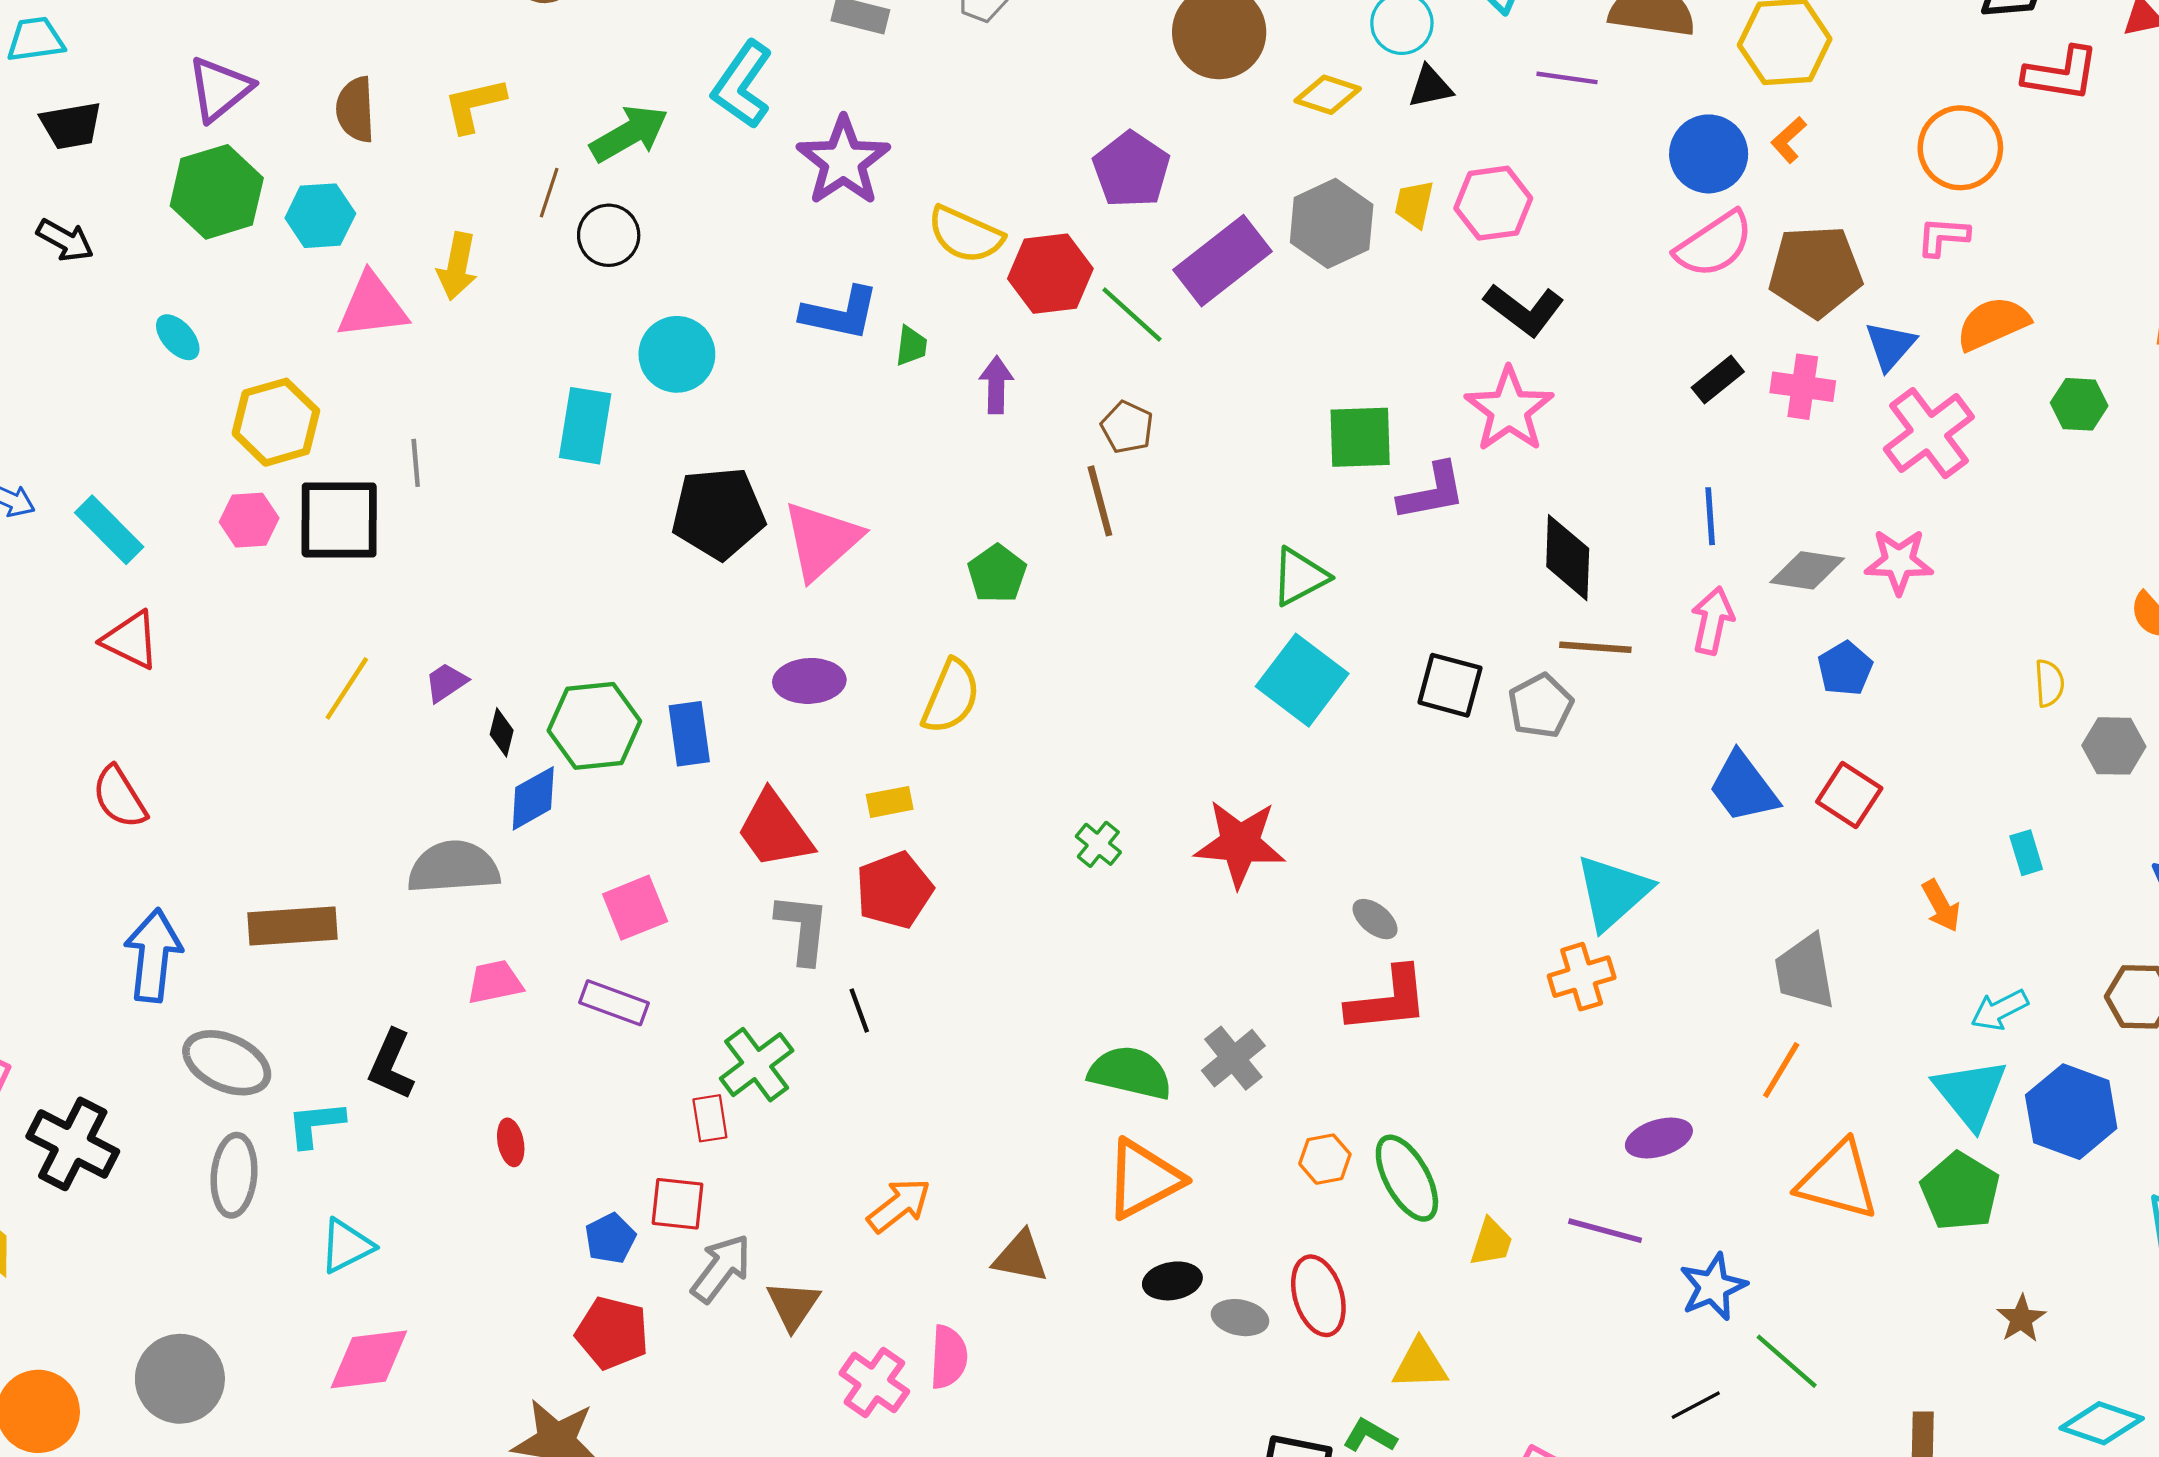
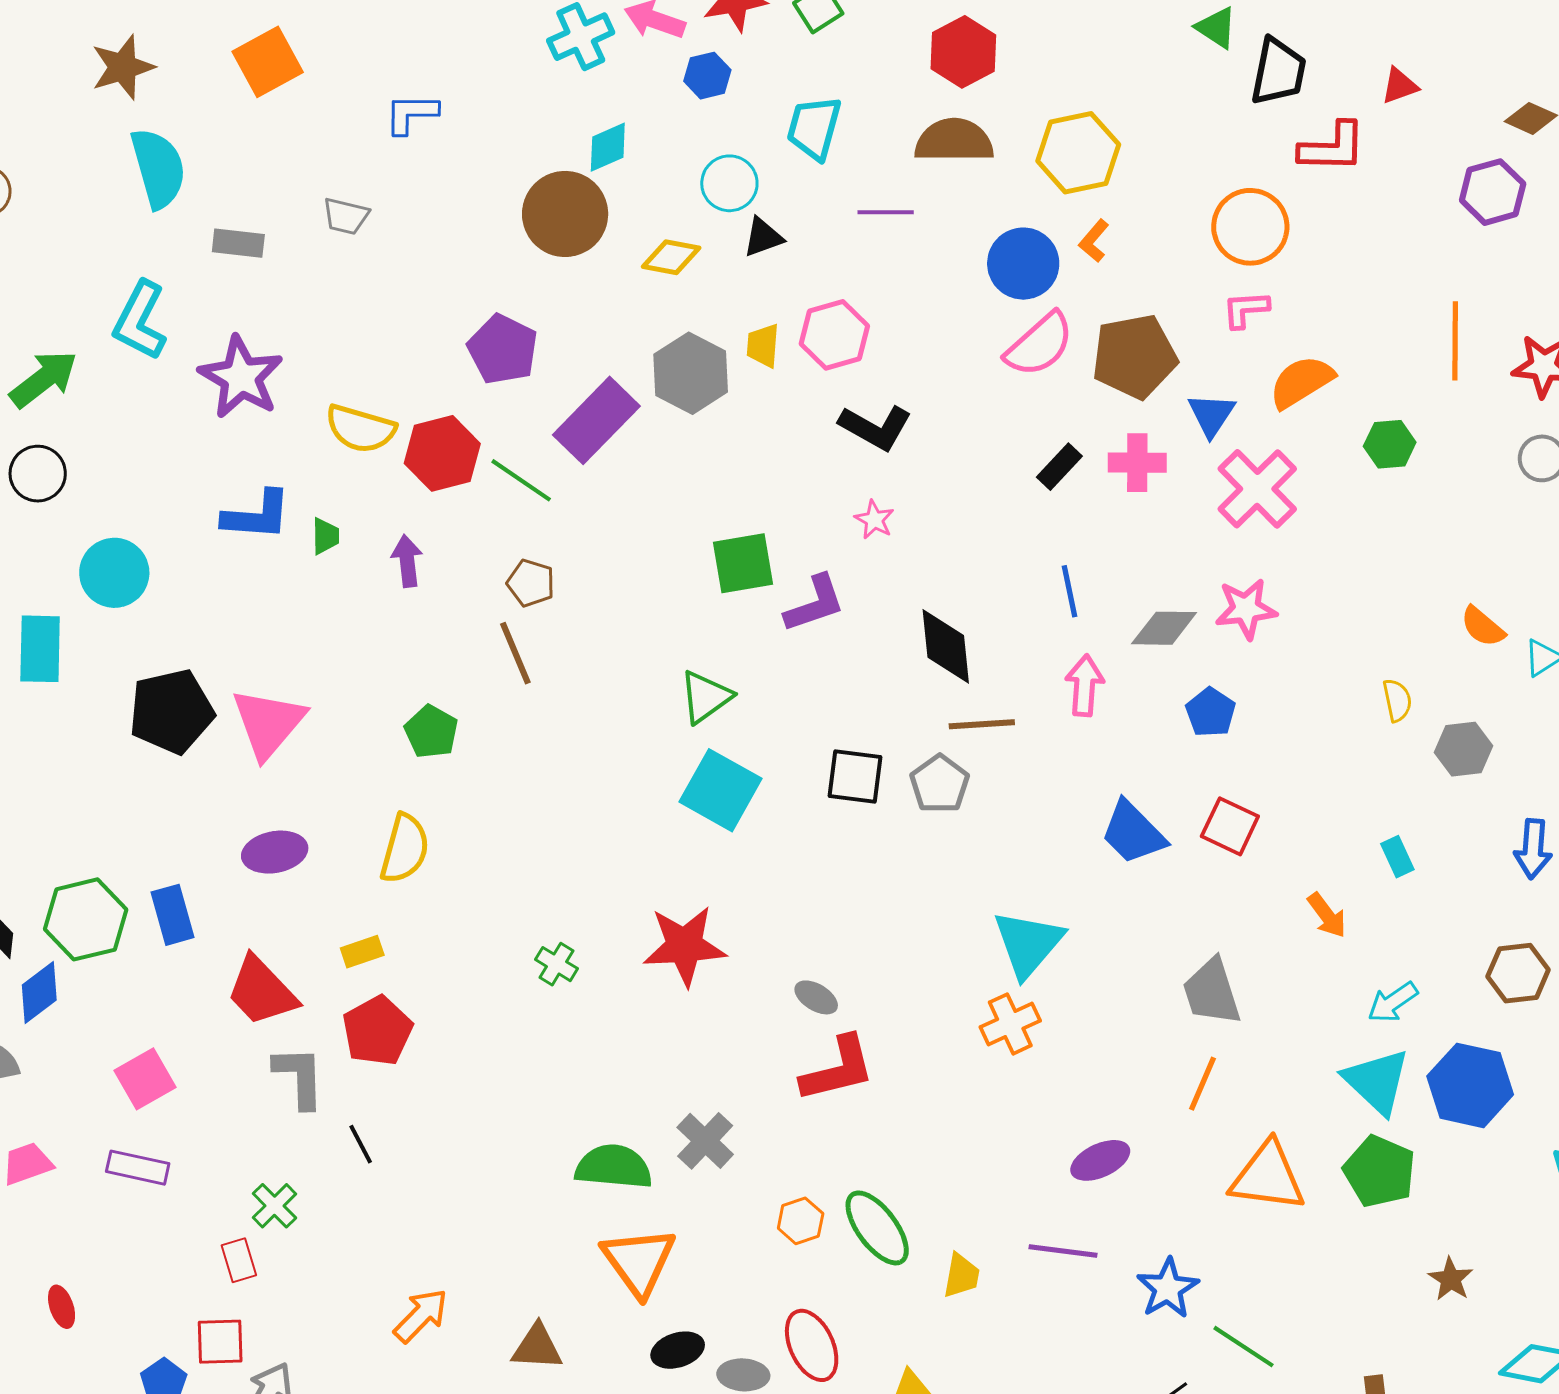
pink star: (1509, 410) -> (874, 520), size x0.5
green cross: (757, 1065) -> (274, 1206), size x0.7
orange triangle: (1143, 1179) -> (639, 1261), turned -30

